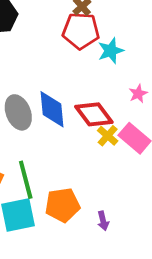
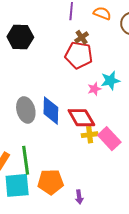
cyan star: (111, 51) -> (110, 81), moved
pink star: (138, 94) -> (94, 89), moved
yellow cross: (108, 136) -> (90, 135), turned 35

